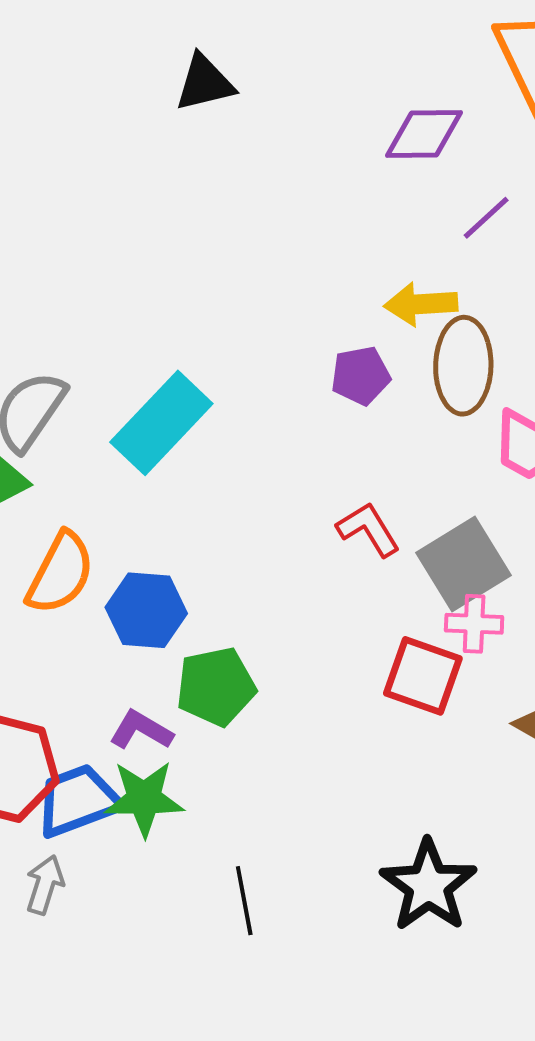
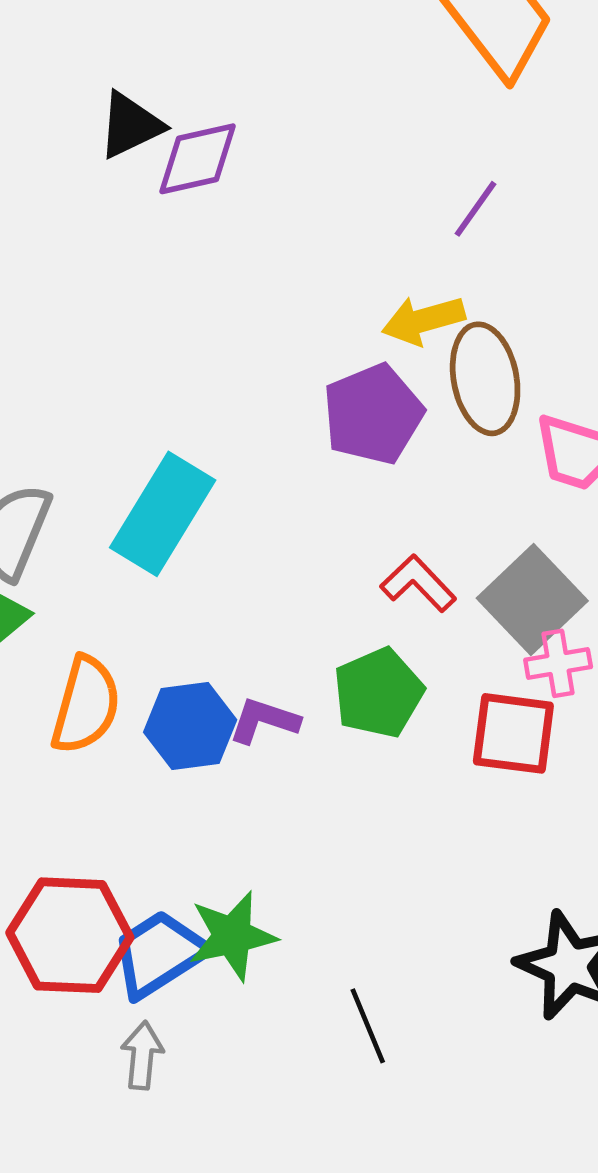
purple diamond: (424, 134) -> (198, 159), moved
purple pentagon: (361, 376) -> (373, 414), size x1.5
green pentagon: (216, 687) -> (378, 693), moved
purple L-shape: (141, 730) -> (264, 721), moved

